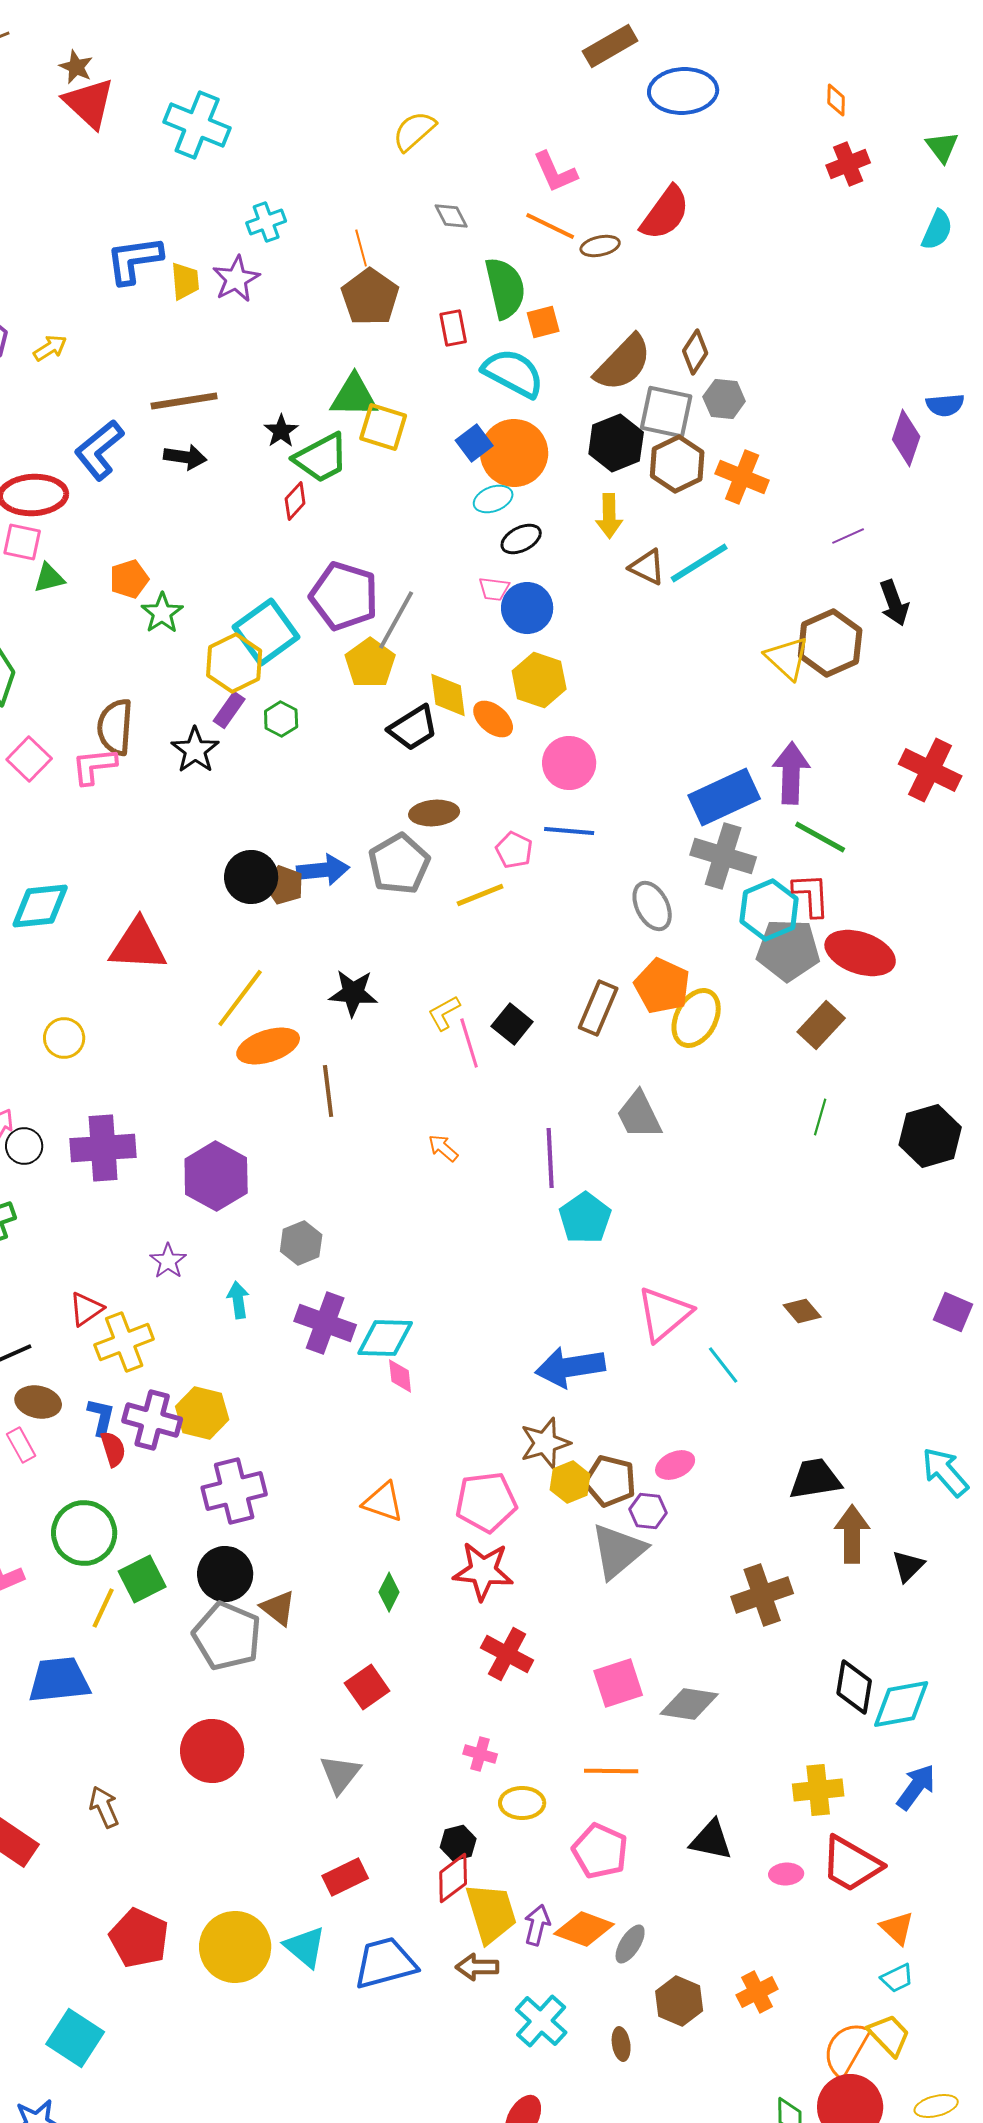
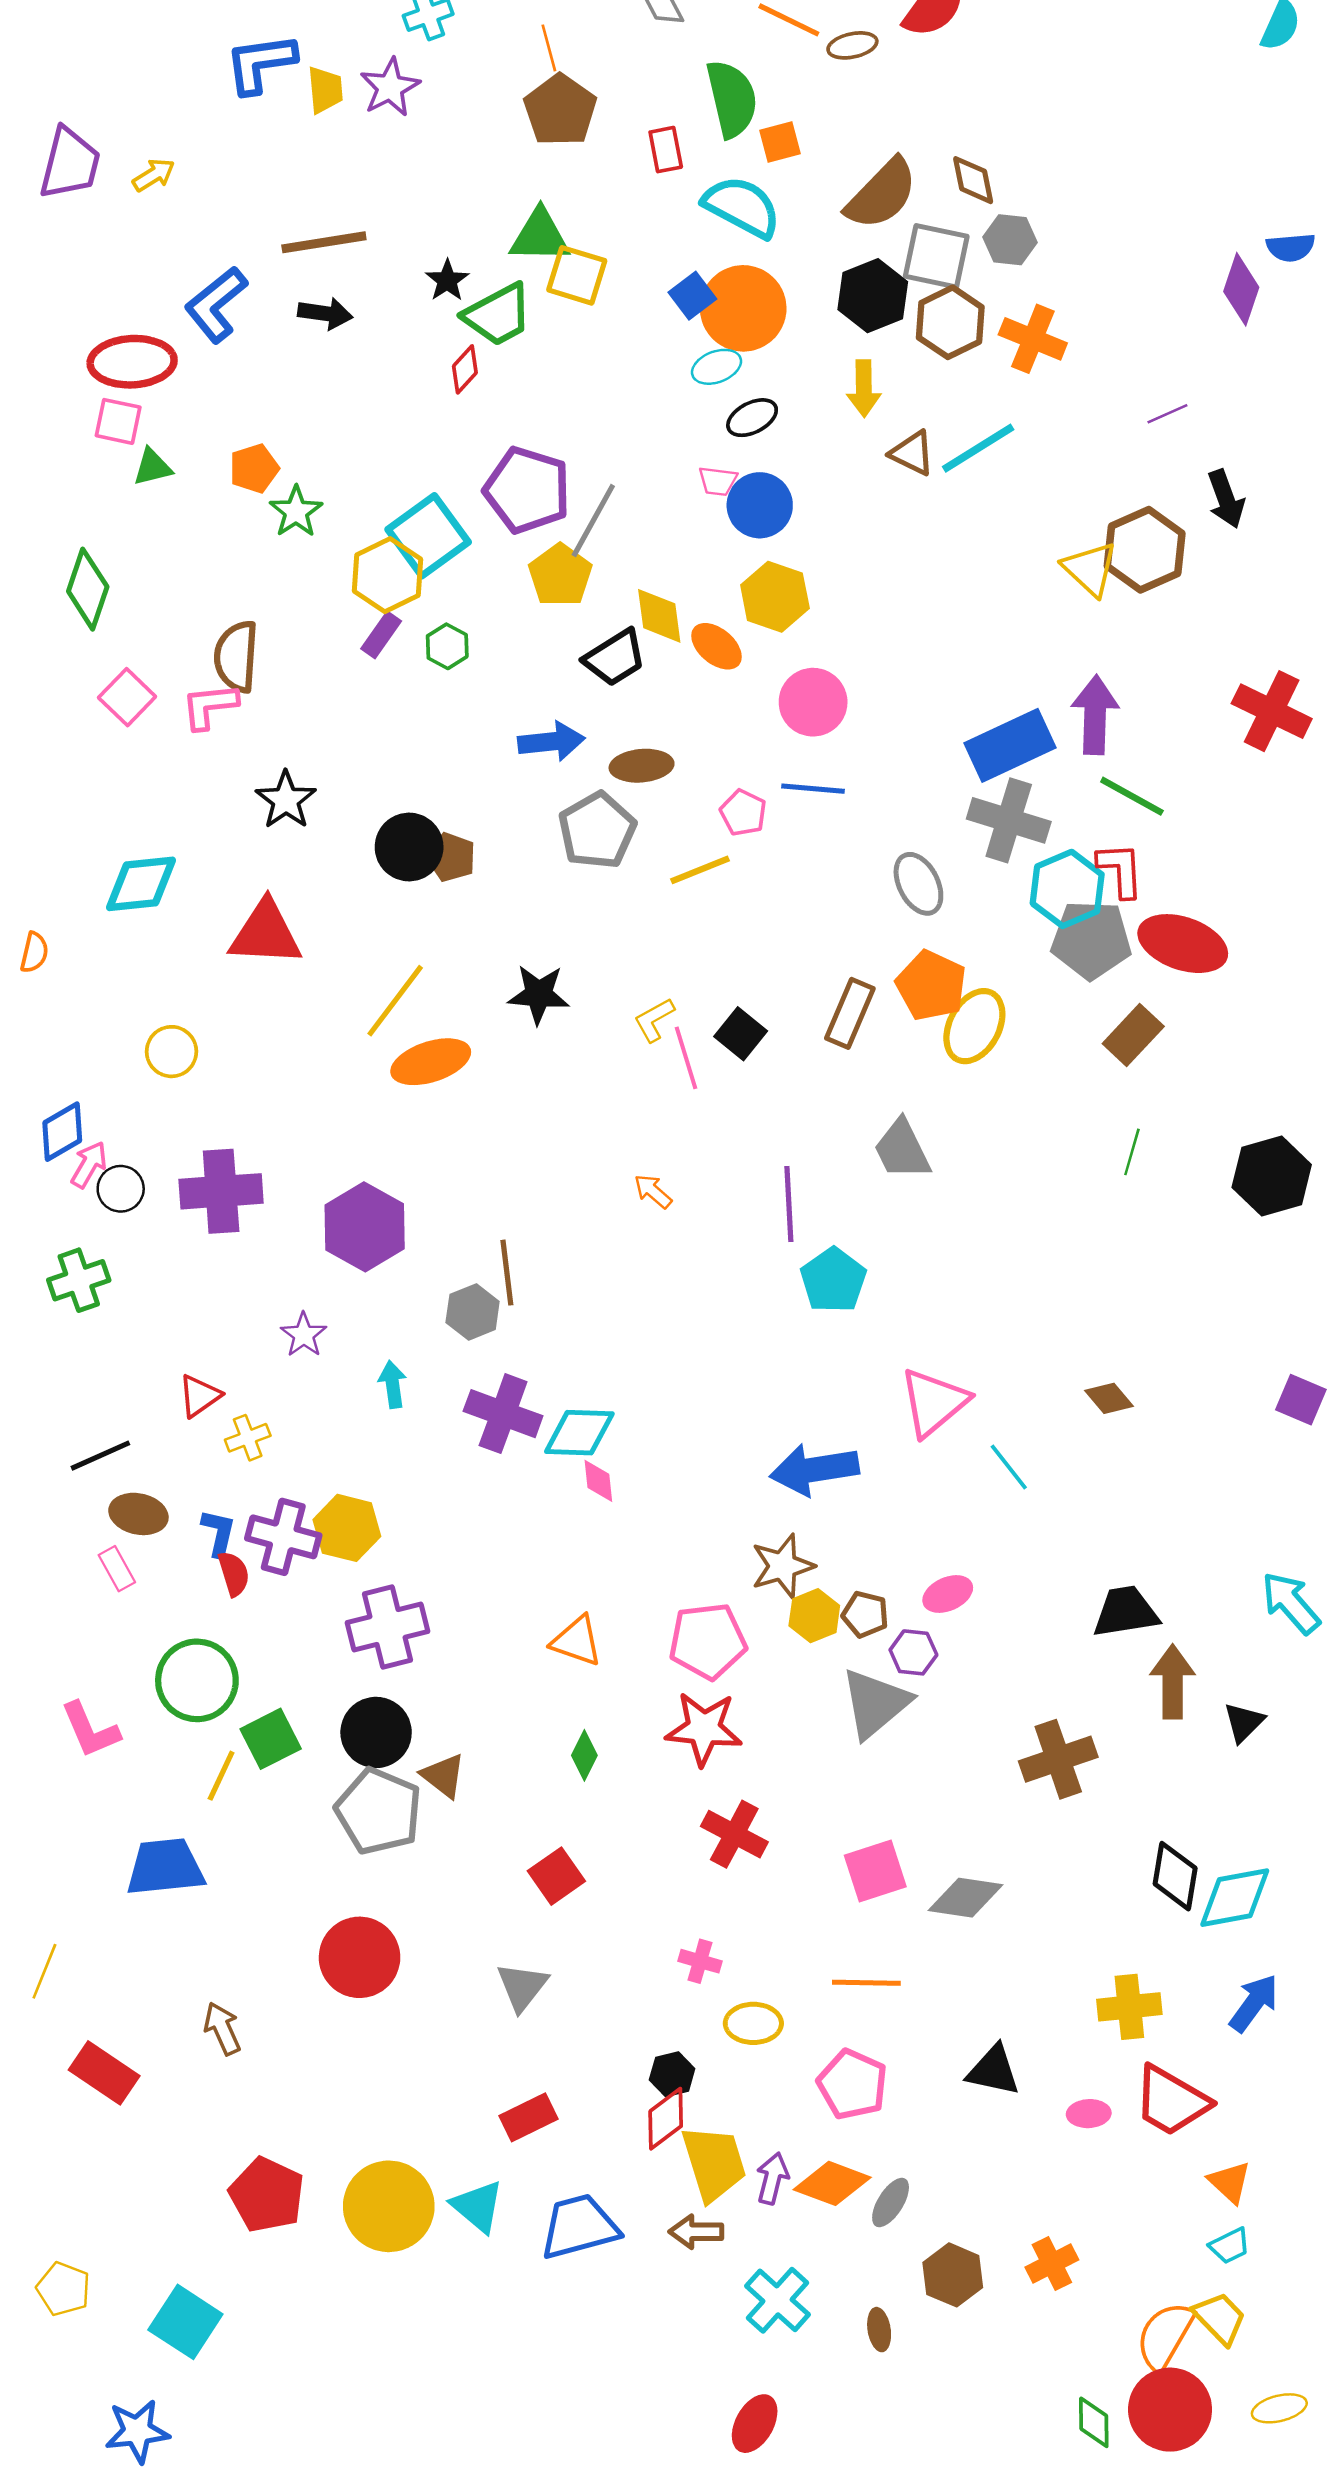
brown diamond: (695, 352) -> (973, 180), turned -45
black star: (195, 750) -> (286, 800), moved
blue arrow: (323, 870) -> (551, 742), moved
brown line: (328, 1091) -> (507, 1273), moved
yellow cross: (124, 1342) -> (248, 1438), size x0.6
brown pentagon: (610, 1481) -> (865, 1614), size x0.7

